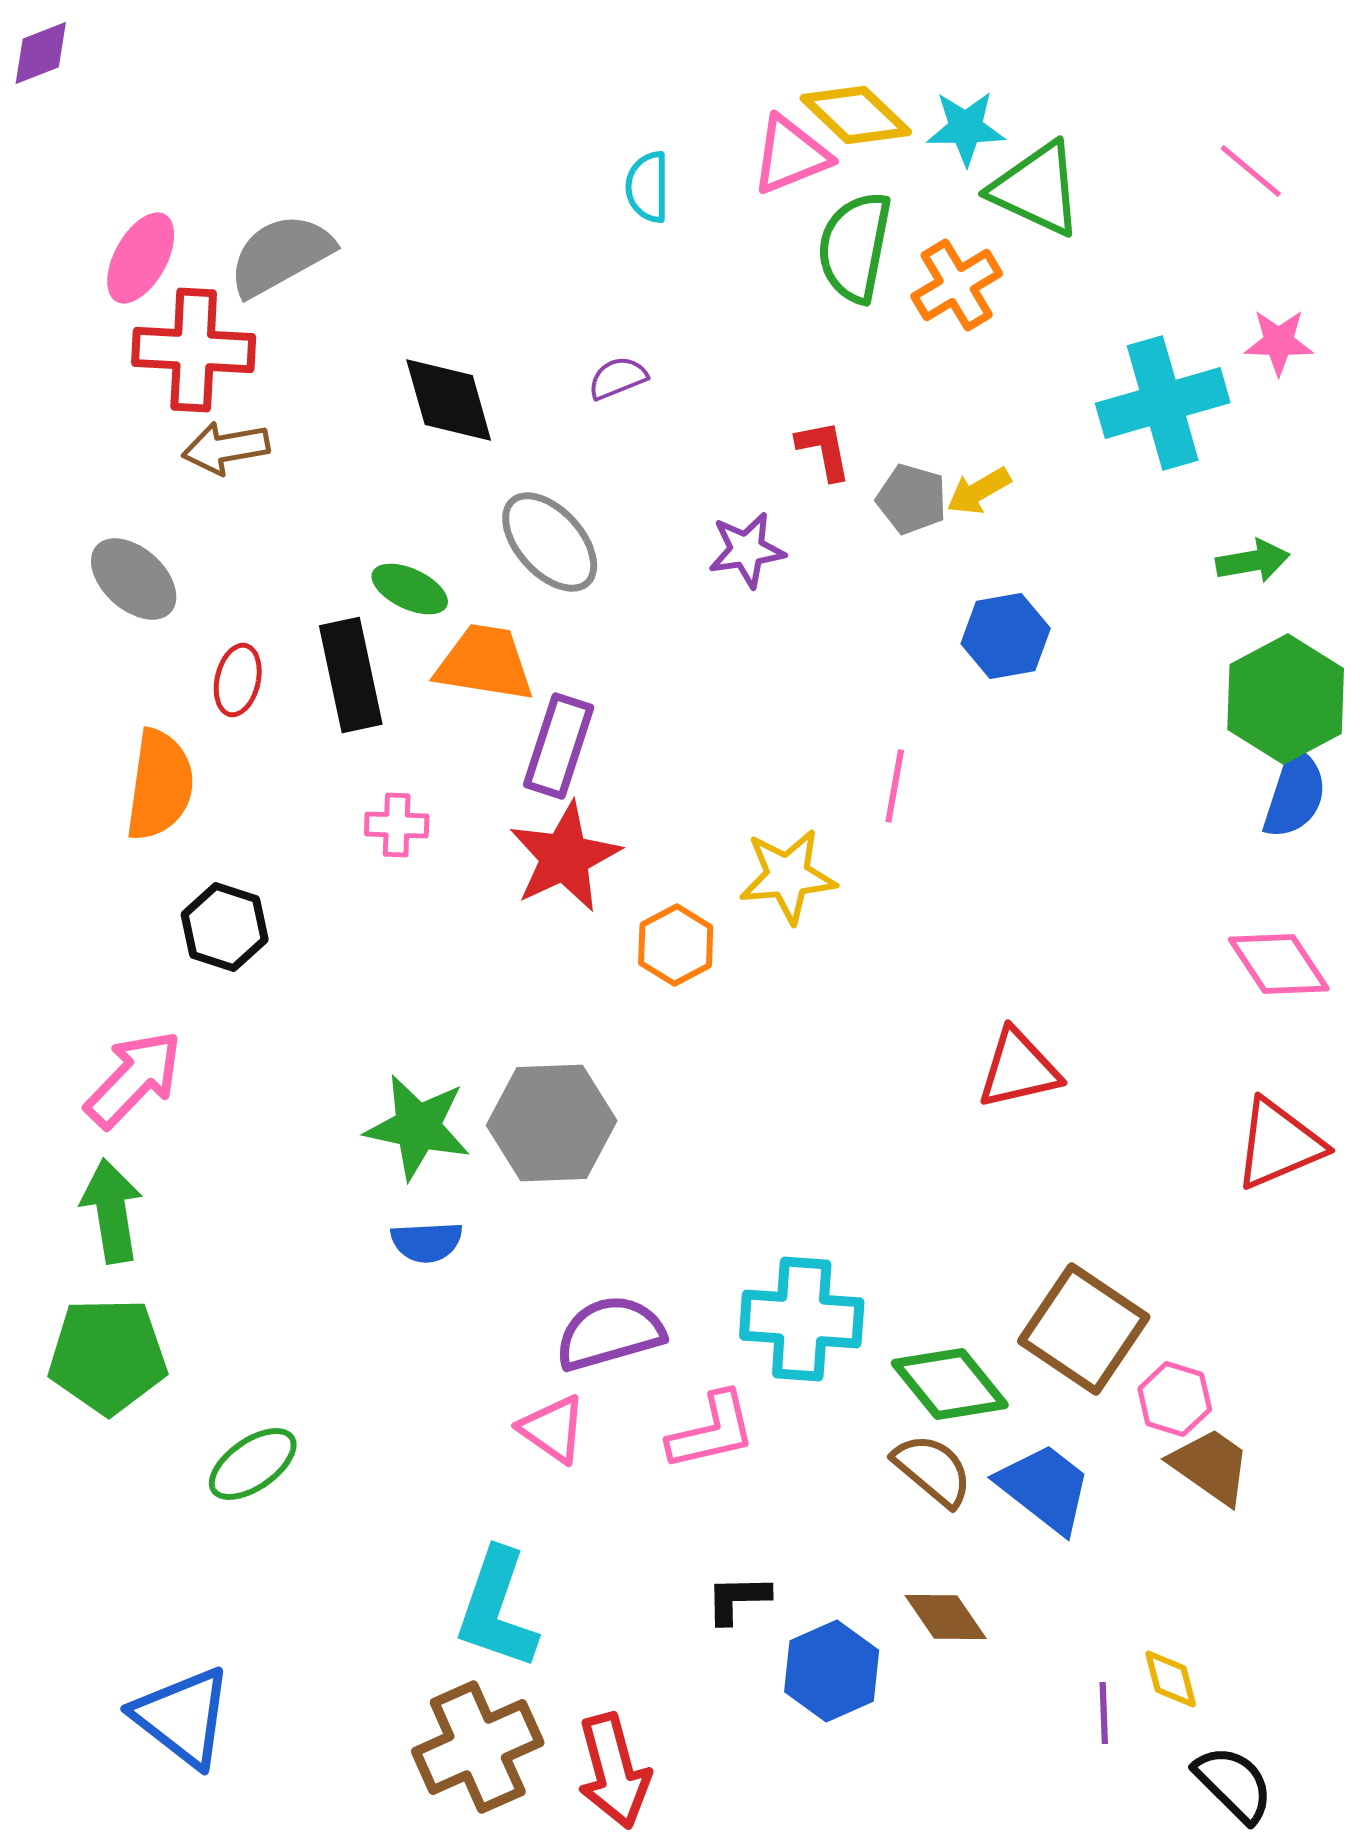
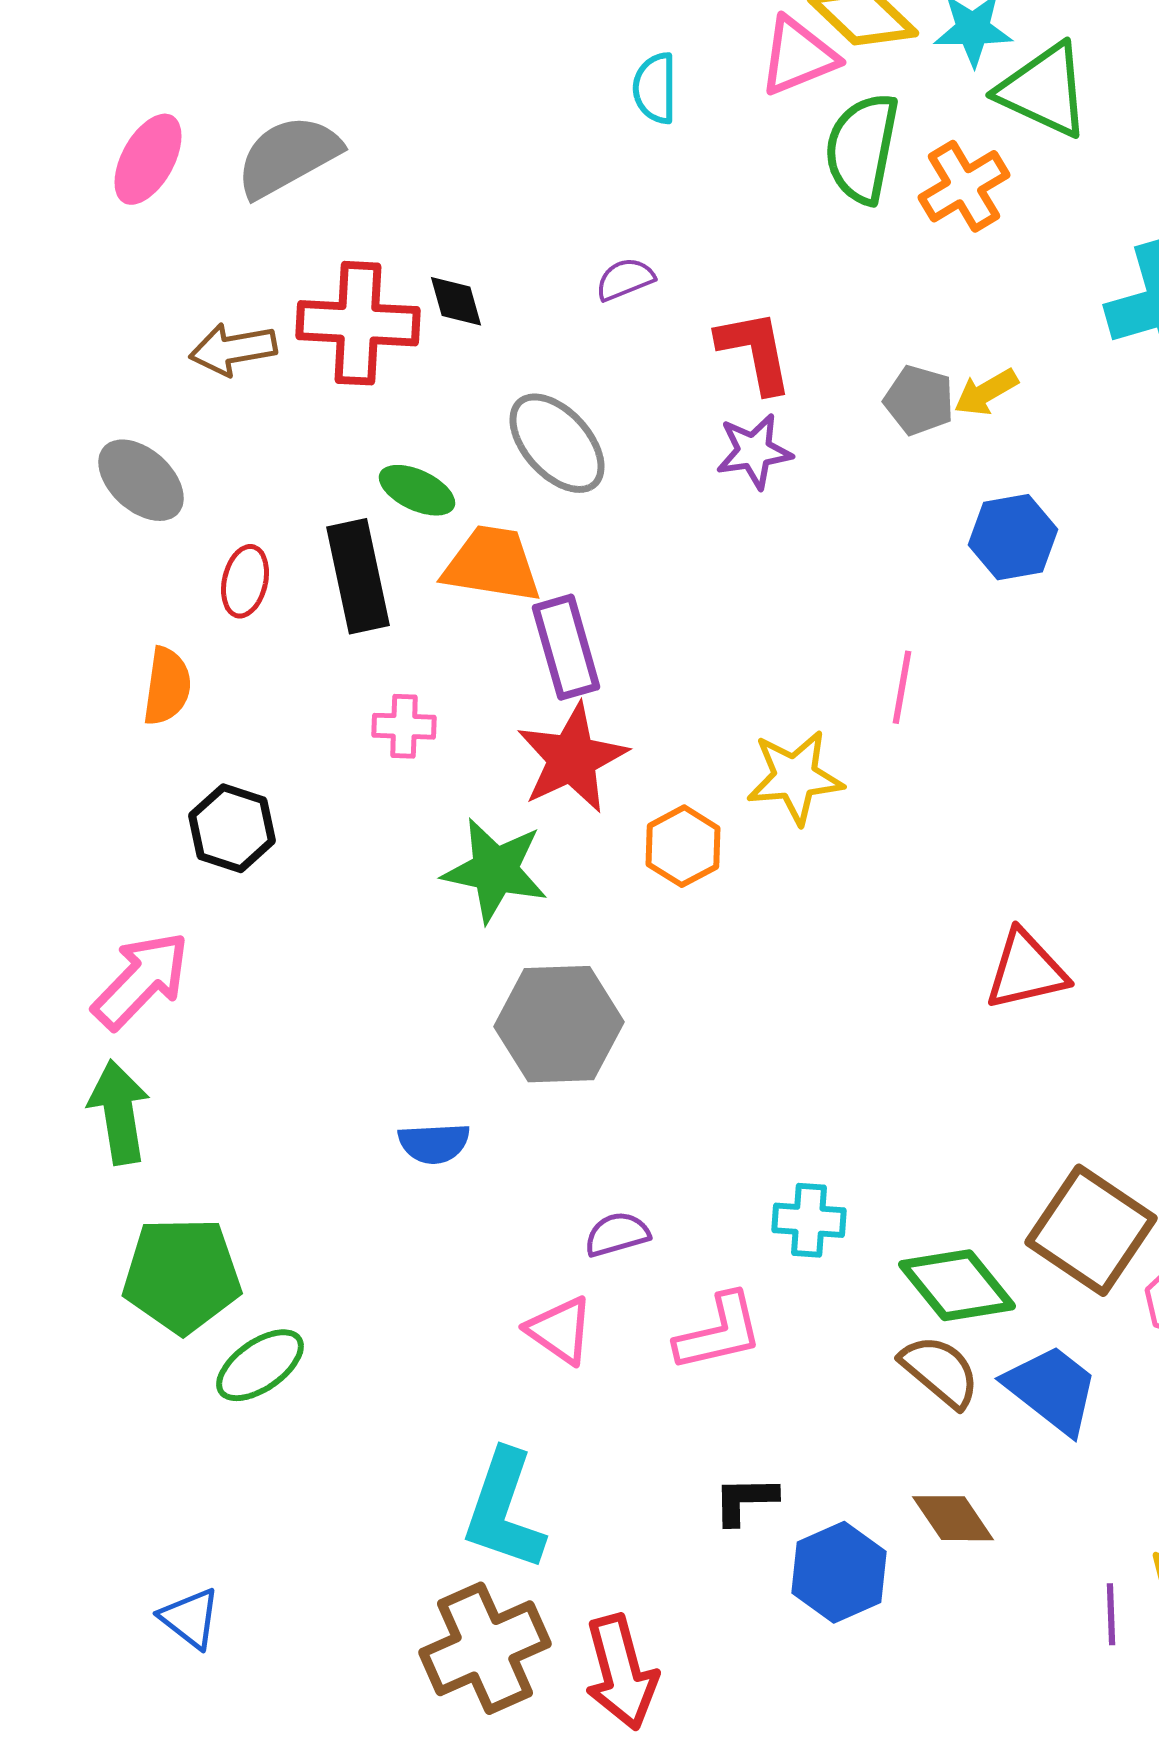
red cross: (194, 350) -> (358, 323), moved
black diamond: (449, 400) -> (456, 301), size x0.6
red L-shape: (824, 450) -> (755, 351), moved, size x1.4
purple rectangle: (559, 746) -> (566, 647), turned -34
orange semicircle: (160, 785) -> (167, 686), size x0.7
green star: (418, 1127) -> (495, 870), moved
cyan cross: (802, 1319) -> (809, 1220), size x0.6
purple semicircle: (610, 1333) -> (617, 1234), size x0.6
green pentagon: (108, 1356) -> (182, 1275), moved
blue triangle: (183, 1717) -> (190, 1618), size x0.6

